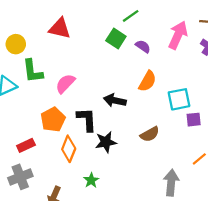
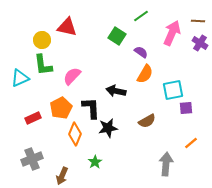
green line: (131, 16) -> (141, 16), moved
yellow circle: (16, 44) -> (42, 40), moved
purple semicircle: (143, 46) -> (141, 52), moved
red rectangle: (26, 145) -> (33, 118), moved

